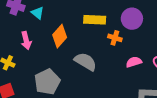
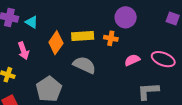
yellow rectangle: (95, 20) -> (83, 36), moved

